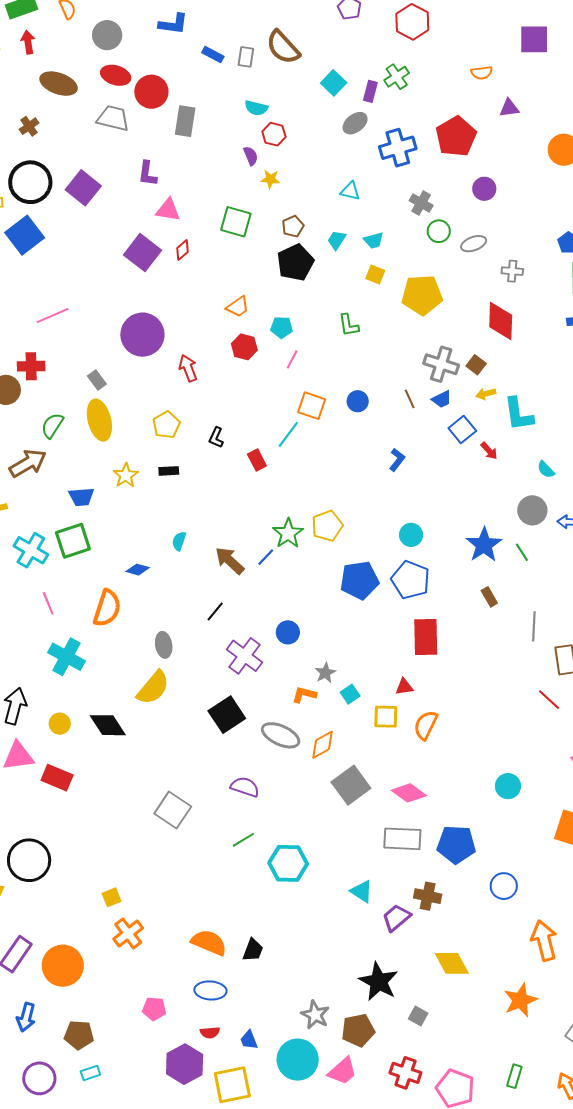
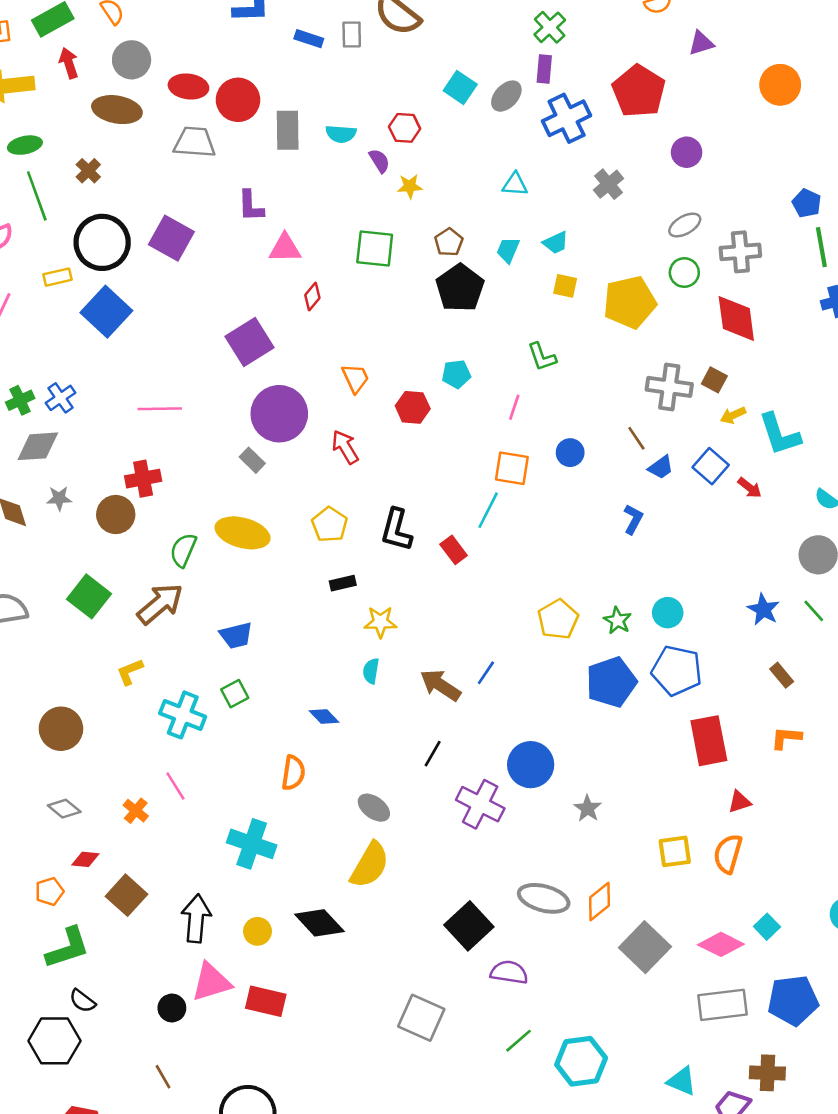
gray circle: (107, 35) -> (132, 60), moved
cyan square: (334, 83) -> (460, 87), moved
purple rectangle: (370, 91) -> (544, 69), moved
cyan semicircle: (256, 108) -> (341, 134), moved
gray cross: (421, 203) -> (609, 184), turned 30
green circle: (439, 231) -> (684, 273), moved
purple square: (142, 253) -> (250, 342), moved, turned 30
gray cross: (512, 271) -> (740, 252), size x1.4
orange trapezoid: (238, 307) -> (355, 378), moved, turned -70
pink line: (53, 315) -> (160, 409), turned 32
pink line: (292, 359) -> (514, 407), moved
gray rectangle: (97, 380) -> (252, 460), moved
blue trapezoid: (442, 399) -> (661, 467), moved
yellow ellipse: (99, 420) -> (243, 533), turned -51
black L-shape: (216, 438) -> (396, 530), size x1.6
yellow star: (126, 475) -> (380, 622), moved, turned -30
green star: (288, 533) -> (617, 620), moved, size x0.7
green square: (73, 541) -> (235, 694), size x0.6
blue star: (484, 545) -> (763, 610), size x0.7
blue diamond: (138, 570) -> (324, 717), turned 40
pink line: (48, 603) -> (175, 786), moved
orange semicircle: (107, 608) -> (293, 773), size x0.7
blue circle: (288, 632) -> (531, 765), size x1.5
gray ellipse: (164, 645) -> (374, 808), turned -35
red triangle: (404, 687) -> (739, 802), moved
cyan square: (350, 694) -> (767, 927), moved
orange L-shape: (304, 695) -> (786, 738), moved
black square: (227, 715) -> (469, 926), moved

